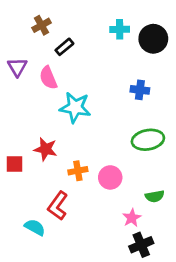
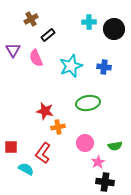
cyan star: (75, 107) -> (71, 66), moved, turned -30
green ellipse: (148, 140) -> (88, 103), moved
red star: (46, 149) -> (45, 111), moved
red square: (15, 164) -> (11, 147), moved
pink circle: (110, 177) -> (85, 143), moved
black cross: (141, 245) -> (105, 182), turned 30

